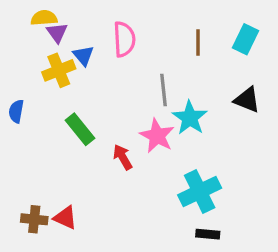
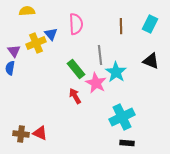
purple triangle: (57, 33) -> (14, 51), moved
green rectangle: (80, 129) -> (76, 69), moved

